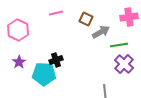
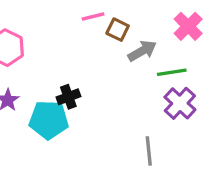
pink line: (56, 13) -> (93, 16), moved
pink cross: (129, 17) -> (188, 26), turned -36

